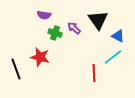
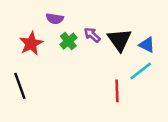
black triangle: (98, 20) -> (119, 40), moved
green cross: (55, 33) -> (68, 41), turned 32
red star: (40, 57) -> (31, 44), moved, turned 30

